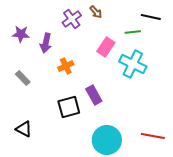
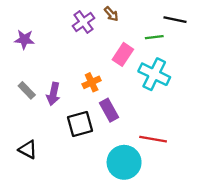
purple arrow: (46, 43) -> (53, 94), moved
orange cross: (66, 66) -> (92, 82), moved
red line: (153, 136) -> (153, 139), moved

